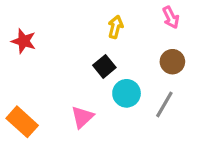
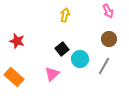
yellow arrow: (115, 27) -> (65, 15), moved
red star: (24, 41) -> (17, 41), moved
black square: (104, 66) -> (62, 49), moved

